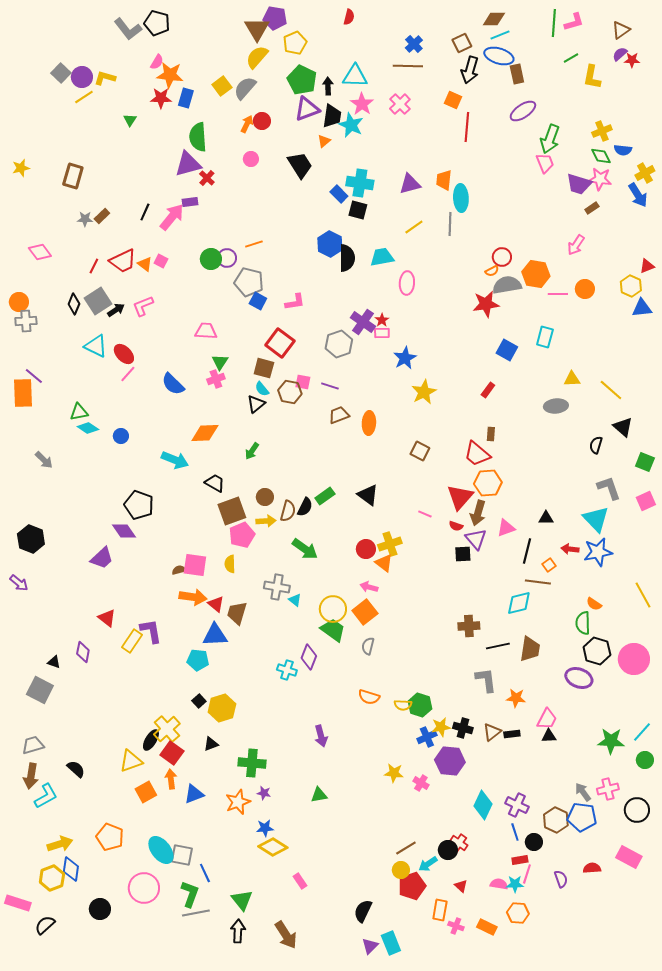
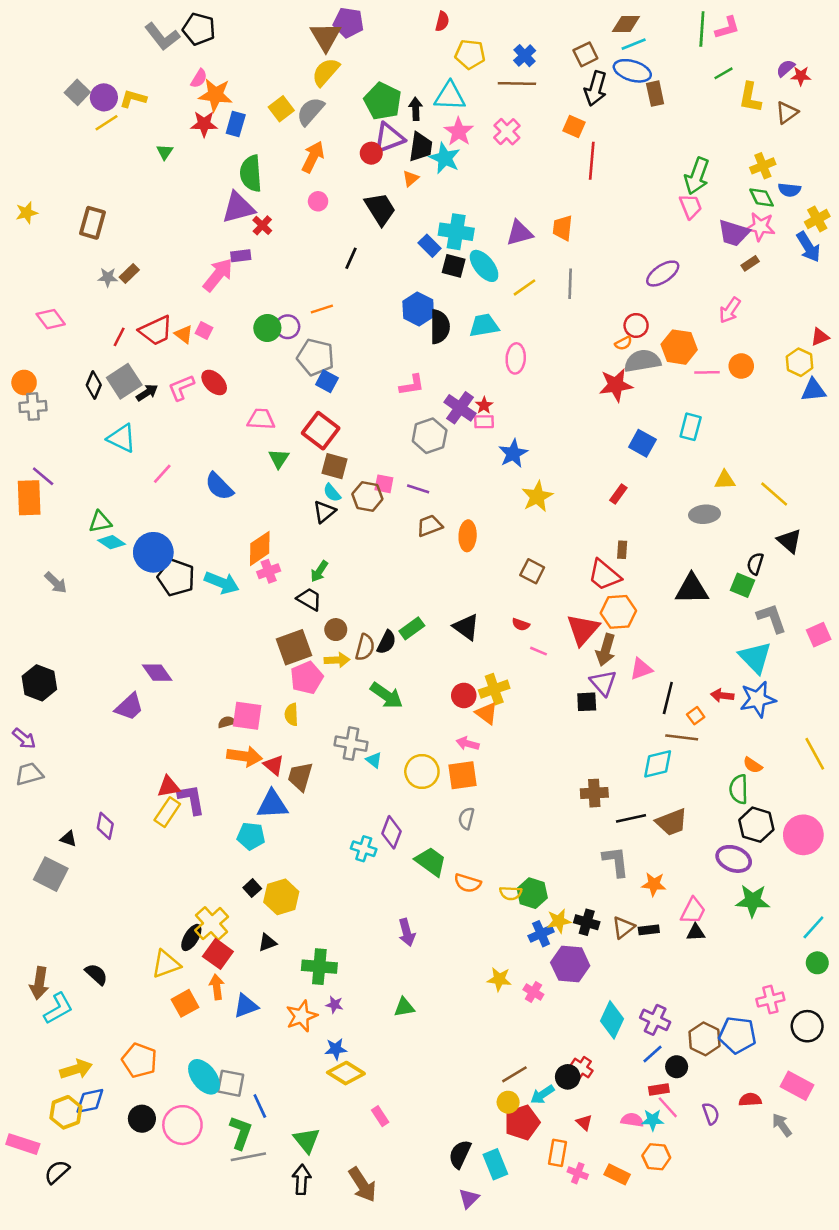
brown triangle: (621, 30) -> (787, 113), moved
yellow pentagon: (295, 43) -> (470, 54), moved, turned 30
purple ellipse: (523, 111) -> (663, 274), moved
red circle: (262, 121) -> (371, 153), moved
orange arrow: (247, 124) -> (313, 157), size x1.4
cyan ellipse: (461, 198) -> (484, 266), moved, turned -36
black line: (145, 212) -> (351, 258), moved
pink L-shape: (295, 302) -> (412, 385), moved
red square: (280, 343) -> (321, 431), moved
red ellipse: (124, 354) -> (214, 382), moved
pink cross: (216, 379) -> (269, 571), moved
orange diamond: (205, 433) -> (260, 548), turned -32
blue circle: (121, 436) -> (153, 552), size x2.0
green square: (645, 462) -> (743, 585), moved
black trapezoid: (215, 483) -> (309, 599), moved
black pentagon: (139, 505) -> (176, 578), moved
black triangle: (546, 518) -> (692, 589), moved, size x1.8
red semicircle: (456, 526) -> (521, 625), moved
orange square: (365, 612) -> (462, 775), turned 30
red triangle: (107, 618) -> (169, 787), moved, turned -48
green trapezoid: (333, 630) -> (431, 861), moved
brown trapezoid: (530, 649) -> (672, 822), turned 60
green star: (611, 741) -> (753, 901), moved
gray trapezoid: (33, 745) -> (29, 774), moved
gray arrow: (583, 792) -> (782, 1125), moved
blue line: (515, 832) -> (653, 1054), turned 66
blue diamond: (71, 869) -> (90, 1101), turned 70
pink line: (527, 874) -> (668, 1107), turned -60
black circle: (100, 909) -> (142, 1119), moved
cyan rectangle: (391, 943) -> (495, 1164), moved

